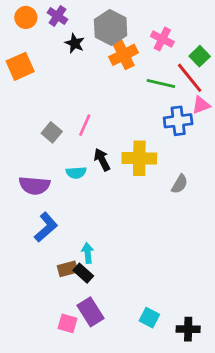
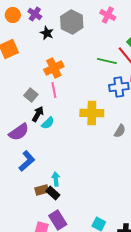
pink cross: (162, 39) -> (108, 15), moved
orange cross: (124, 55) -> (54, 68), moved
pink line: (85, 125) -> (54, 90), turned -35
black arrow: (102, 160) -> (38, 114), moved, turned 56
cyan semicircle: (76, 173) -> (48, 123), turned -40
purple semicircle: (34, 185) -> (19, 132), turned -40

